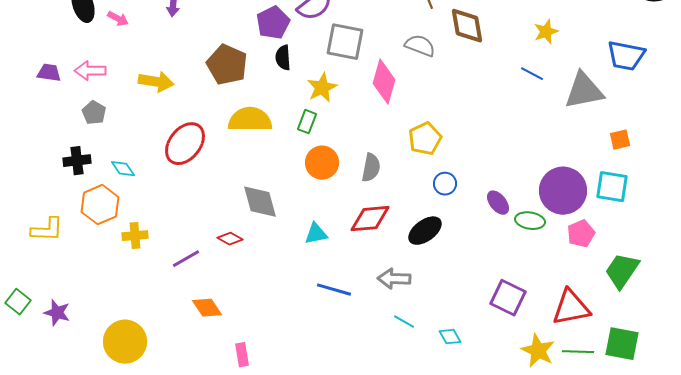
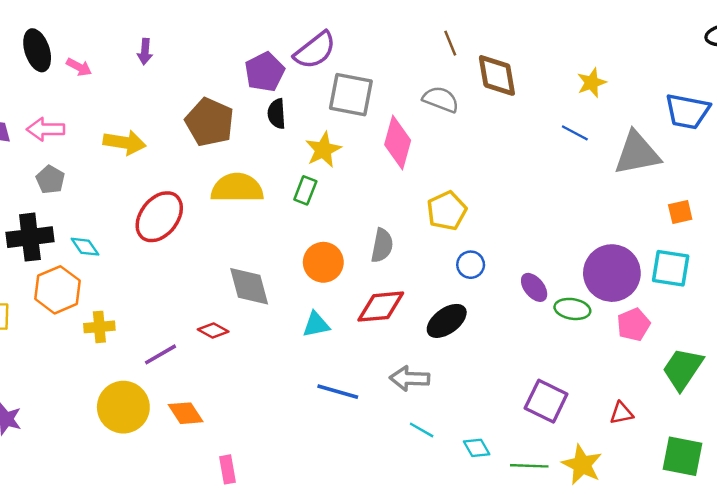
black cross: (77, 161) -> (30, 237), size x1.4
orange circle: (322, 163) -> (323, 262), moved
red triangle: (571, 308) -> (621, 413), size x0.5
yellow circle: (125, 342) -> (123, 407), moved
green line: (578, 352) -> (529, 466), moved

